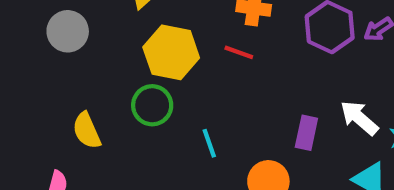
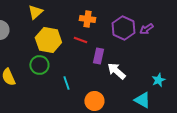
white arrow: (359, 118) -> (116, 71), moved
purple rectangle: (306, 133) -> (98, 56), moved

